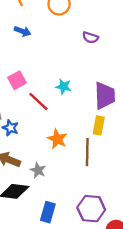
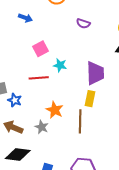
pink square: (17, 80) -> (41, 49), moved
red line: (38, 101) -> (39, 78), turned -48
gray star: (38, 170) -> (42, 127), moved

